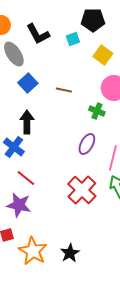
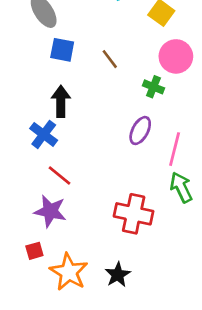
blue square: (28, 83) -> (62, 50), turned -36
brown line: (64, 90) -> (110, 59), turned 42
red cross: (82, 190) -> (134, 214), moved, turned -32

